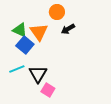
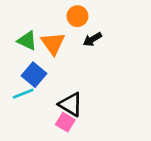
blue square: (25, 45) -> (34, 75), moved
black triangle: (38, 74) -> (71, 104), moved, turned -30

